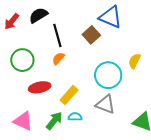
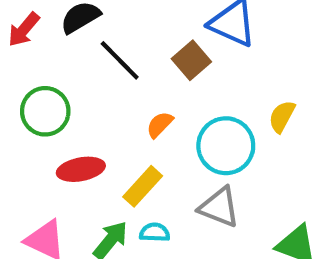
black line: (57, 35) -> (120, 60), turned -30
orange semicircle: (58, 58) -> (160, 125), moved

